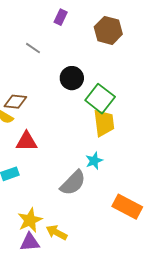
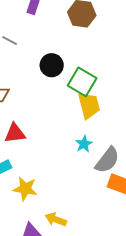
gray semicircle: (73, 183) -> (107, 160), moved
yellow star: (30, 220) -> (25, 189), moved, turned -30

